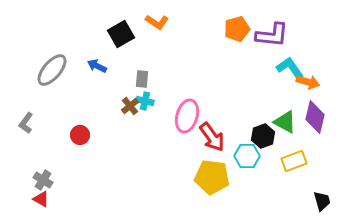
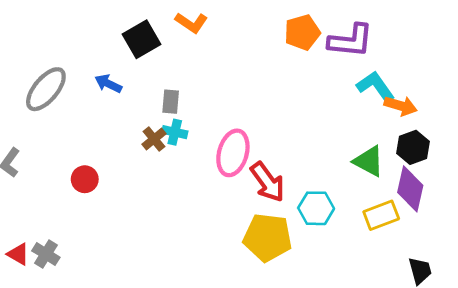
purple diamond: (315, 117) -> (410, 189), moved
black hexagon: (263, 136) -> (413, 147), moved
gray cross: (43, 180) -> (46, 254), moved
red triangle: (41, 199) -> (18, 254), moved

